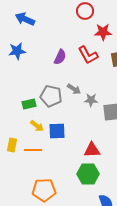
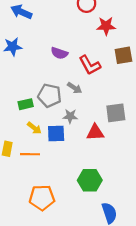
red L-shape: (88, 55) -> (90, 65), moved
purple semicircle: (60, 57) -> (59, 53), turned 84
gray star: (91, 100) -> (70, 116), moved
red triangle: (92, 150) -> (95, 132), moved

